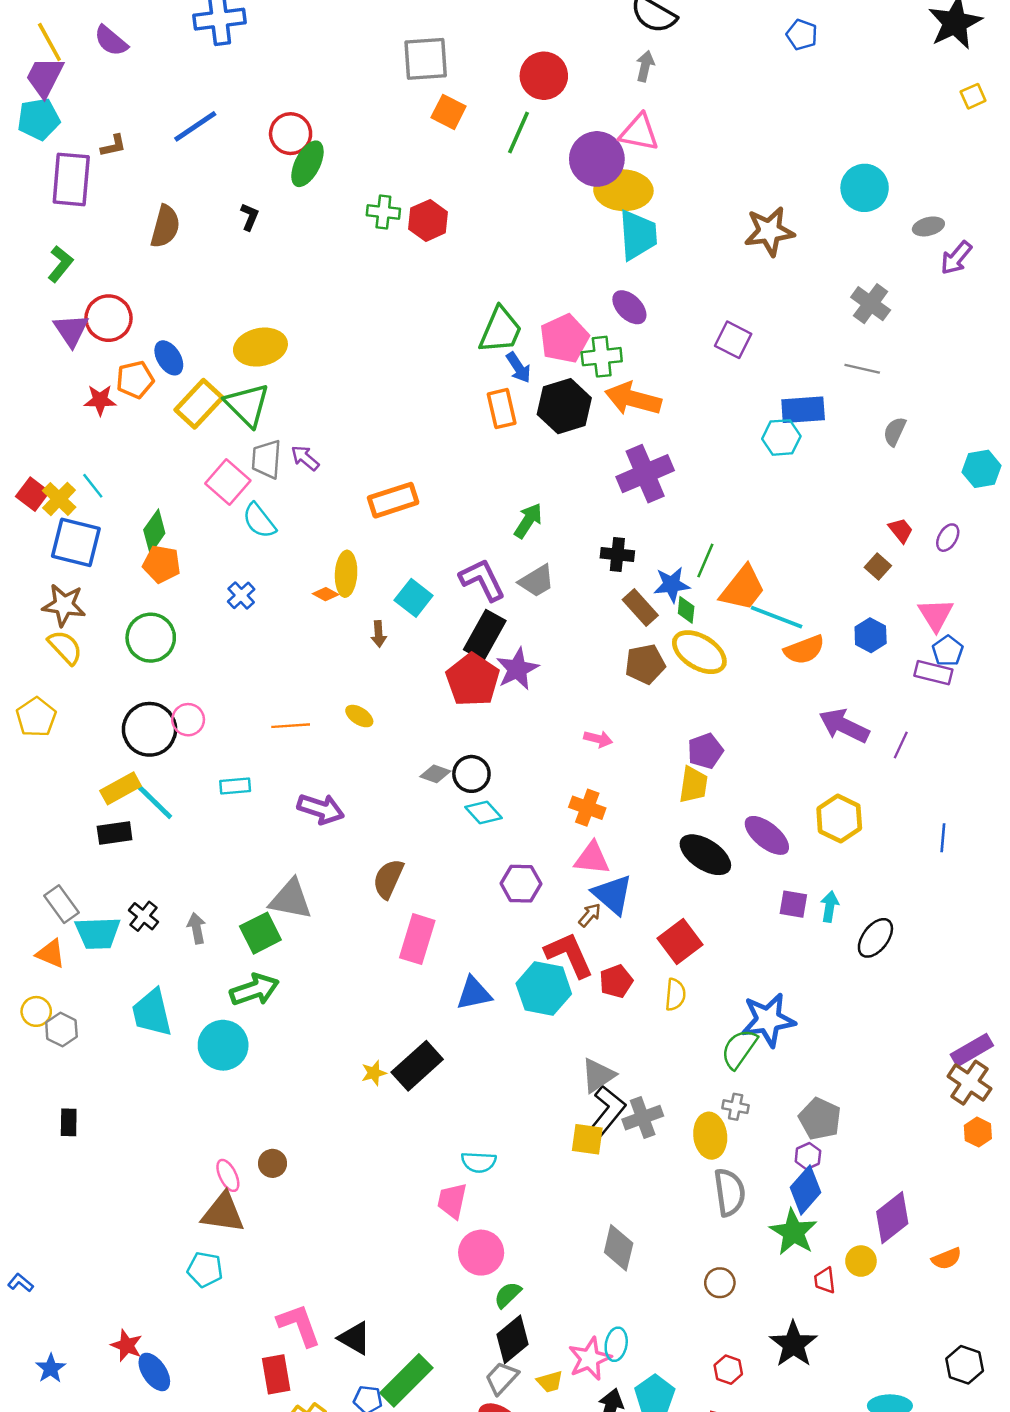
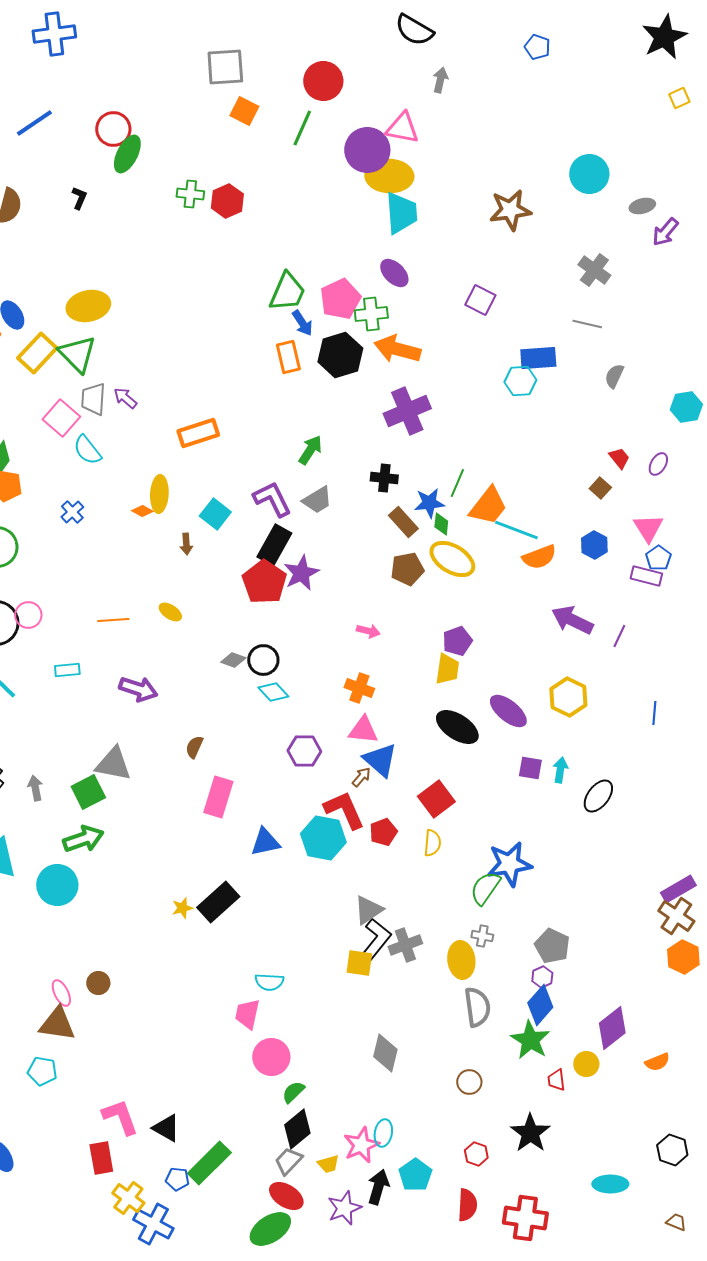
gray arrow: (645, 66) -> (440, 80), moved
brown semicircle: (388, 879) -> (194, 747), size x0.7
orange hexagon: (978, 1132) -> (683, 957), size x1.4

